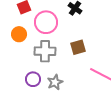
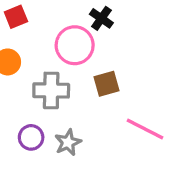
pink circle: (46, 22) -> (75, 45), moved

